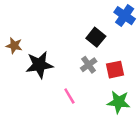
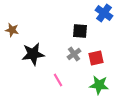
black square: (96, 37) -> (80, 31), turned -35
brown star: (14, 46) -> (12, 30), moved

